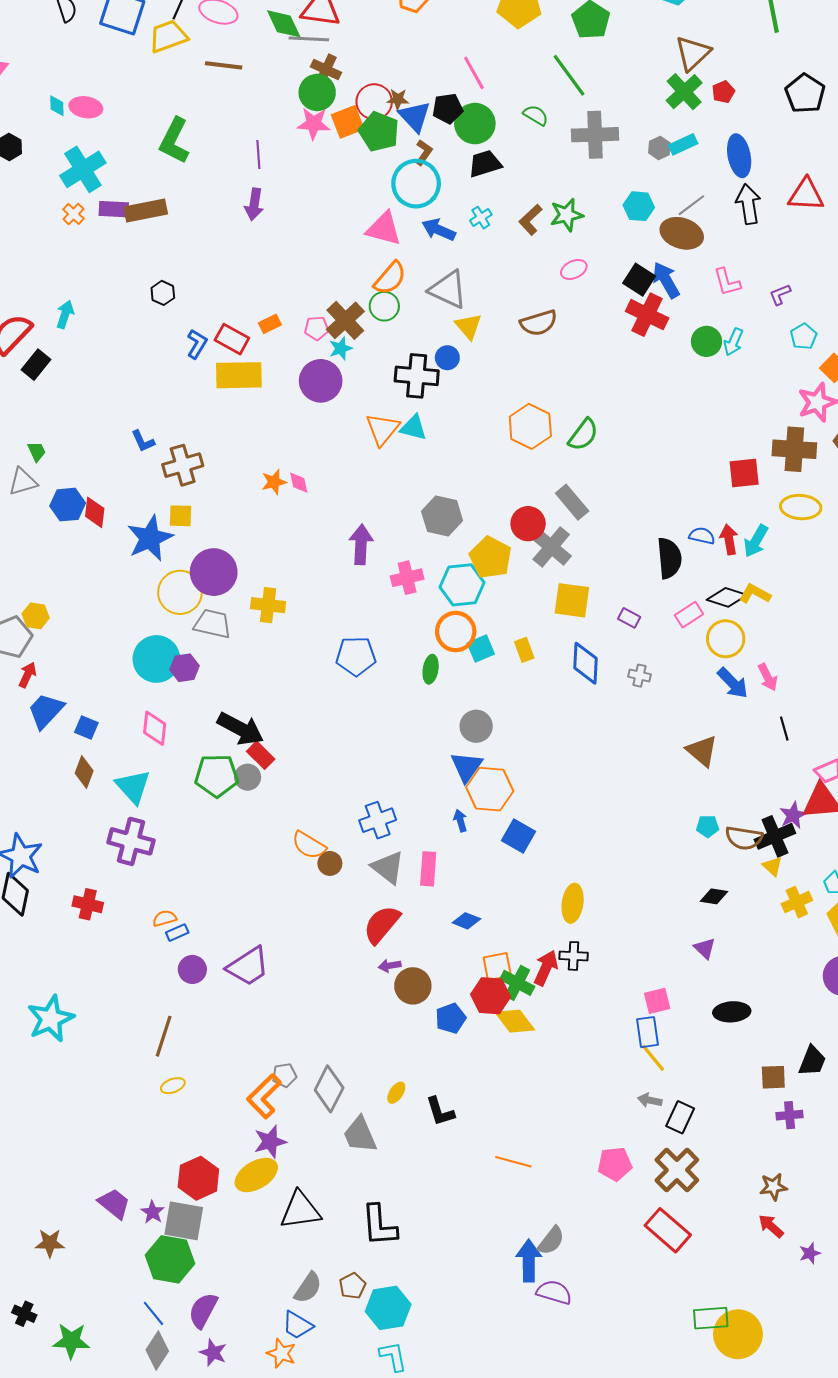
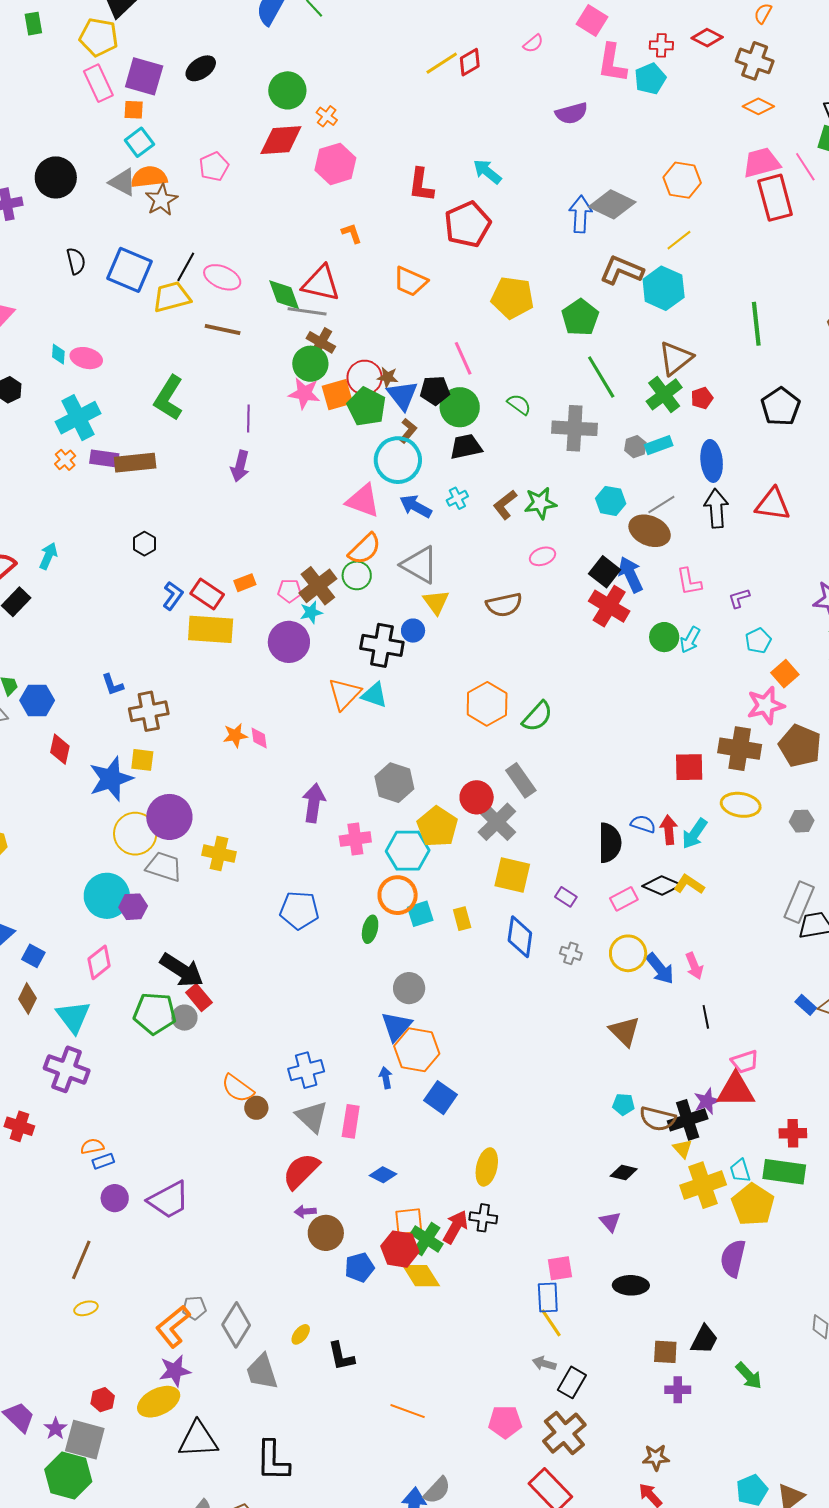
green line: (569, 75) -> (601, 377), moved
blue hexagon: (68, 505) -> (37, 700), moved
yellow circle: (726, 639) -> (628, 953), moved
pink diamond: (155, 728) -> (99, 962), turned 40
yellow cross: (797, 902) -> (703, 1185), size x1.5
red hexagon: (198, 1178) -> (103, 1400), size x0.6

